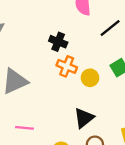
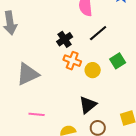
black line: (110, 28) -> (98, 33), moved
black cross: (58, 42) -> (65, 39), turned 35

